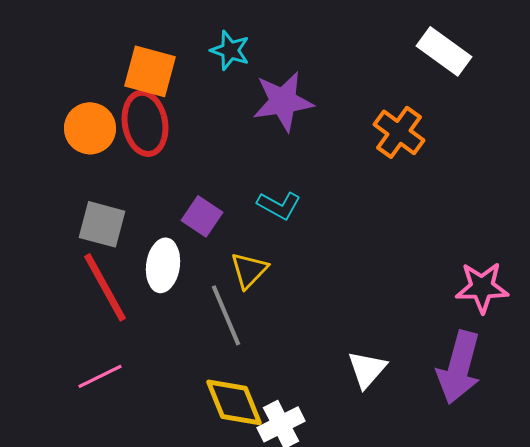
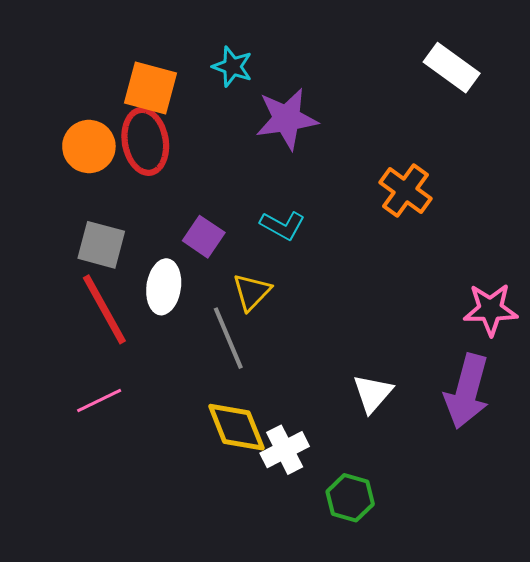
orange cross: (399, 132) -> (405, 191), moved

